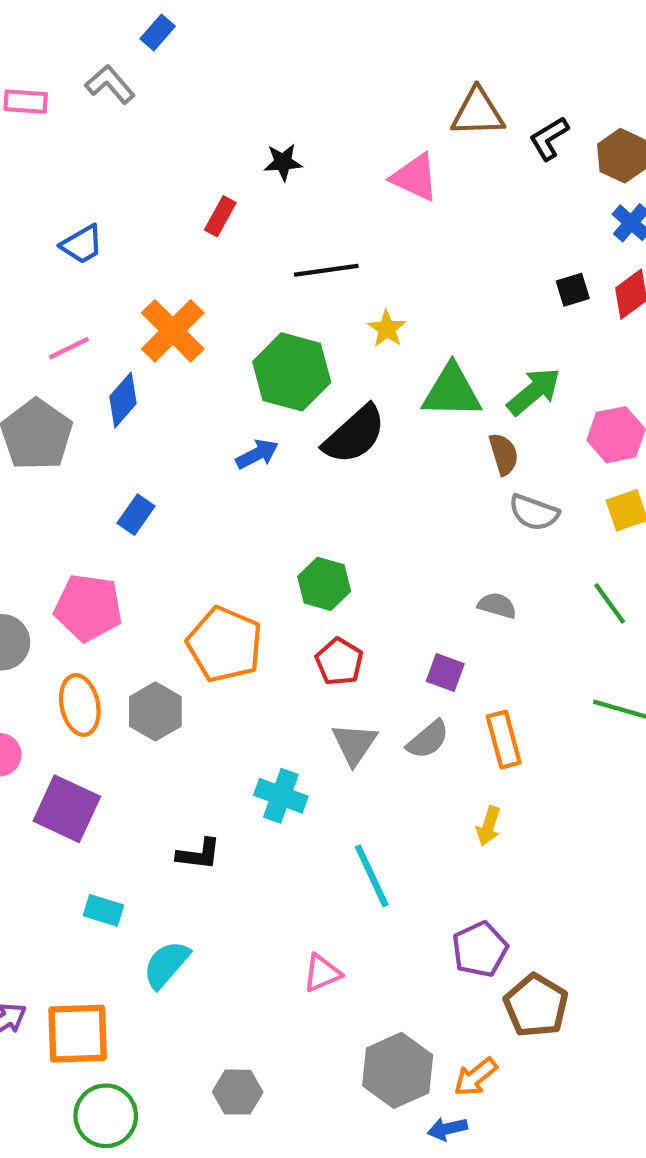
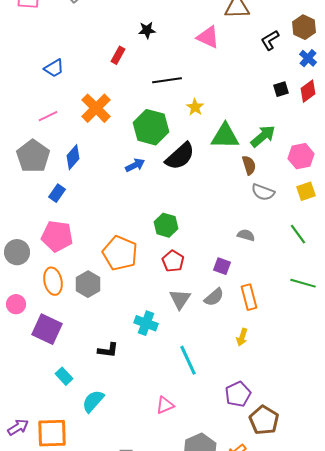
black L-shape: (549, 138) -> (270, 40), moved
blue diamond: (123, 400) -> (73, 157), moved
blue rectangle: (136, 515) -> (57, 193), moved
cyan rectangle: (104, 910) -> (64, 376), turned 30

